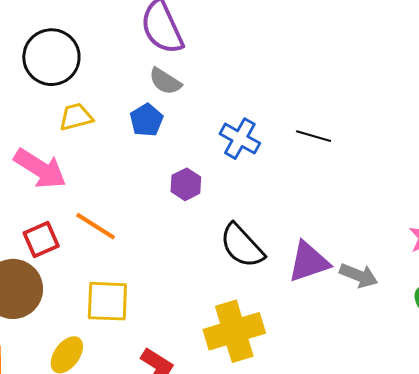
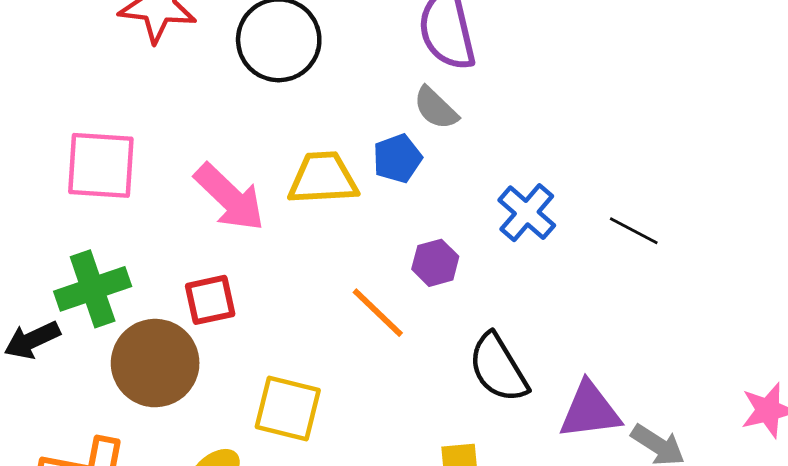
yellow trapezoid: (76, 117) -> (323, 178), moved, size x1.4
orange line: (96, 226) -> (378, 313), moved

